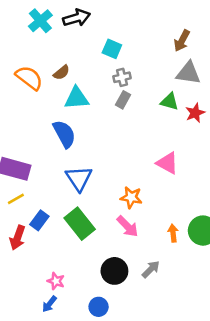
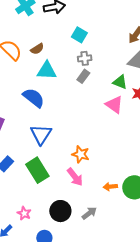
blue semicircle: (64, 134) -> (34, 98), turned -30
pink triangle: (167, 163) -> (114, 105), moved
orange arrow: (173, 233) -> (110, 187), turned -96
pink star: (56, 281) -> (24, 213), moved

